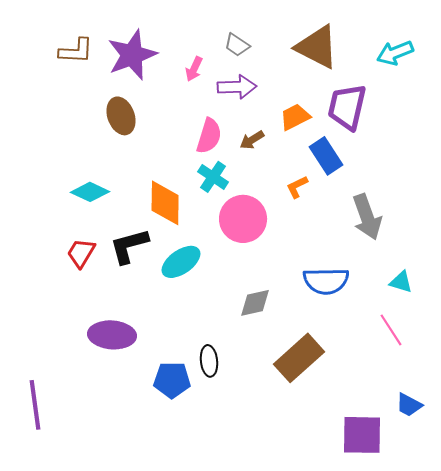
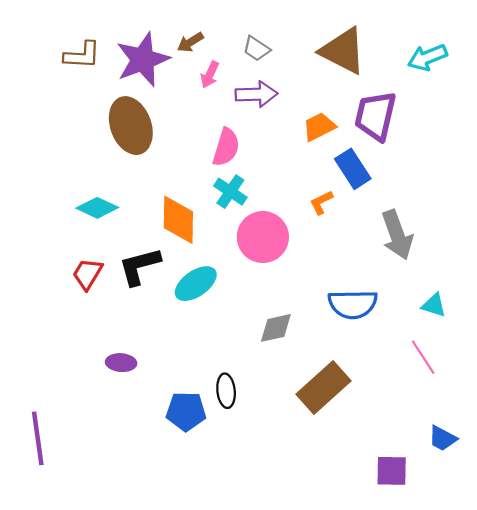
brown ellipse: (121, 116) -> (131, 126), size x1.4
brown arrow: (252, 140) -> (190, 42), moved
purple ellipse: (112, 335) -> (121, 363), size x0.6
purple square: (362, 435) -> (392, 471), size x0.7

